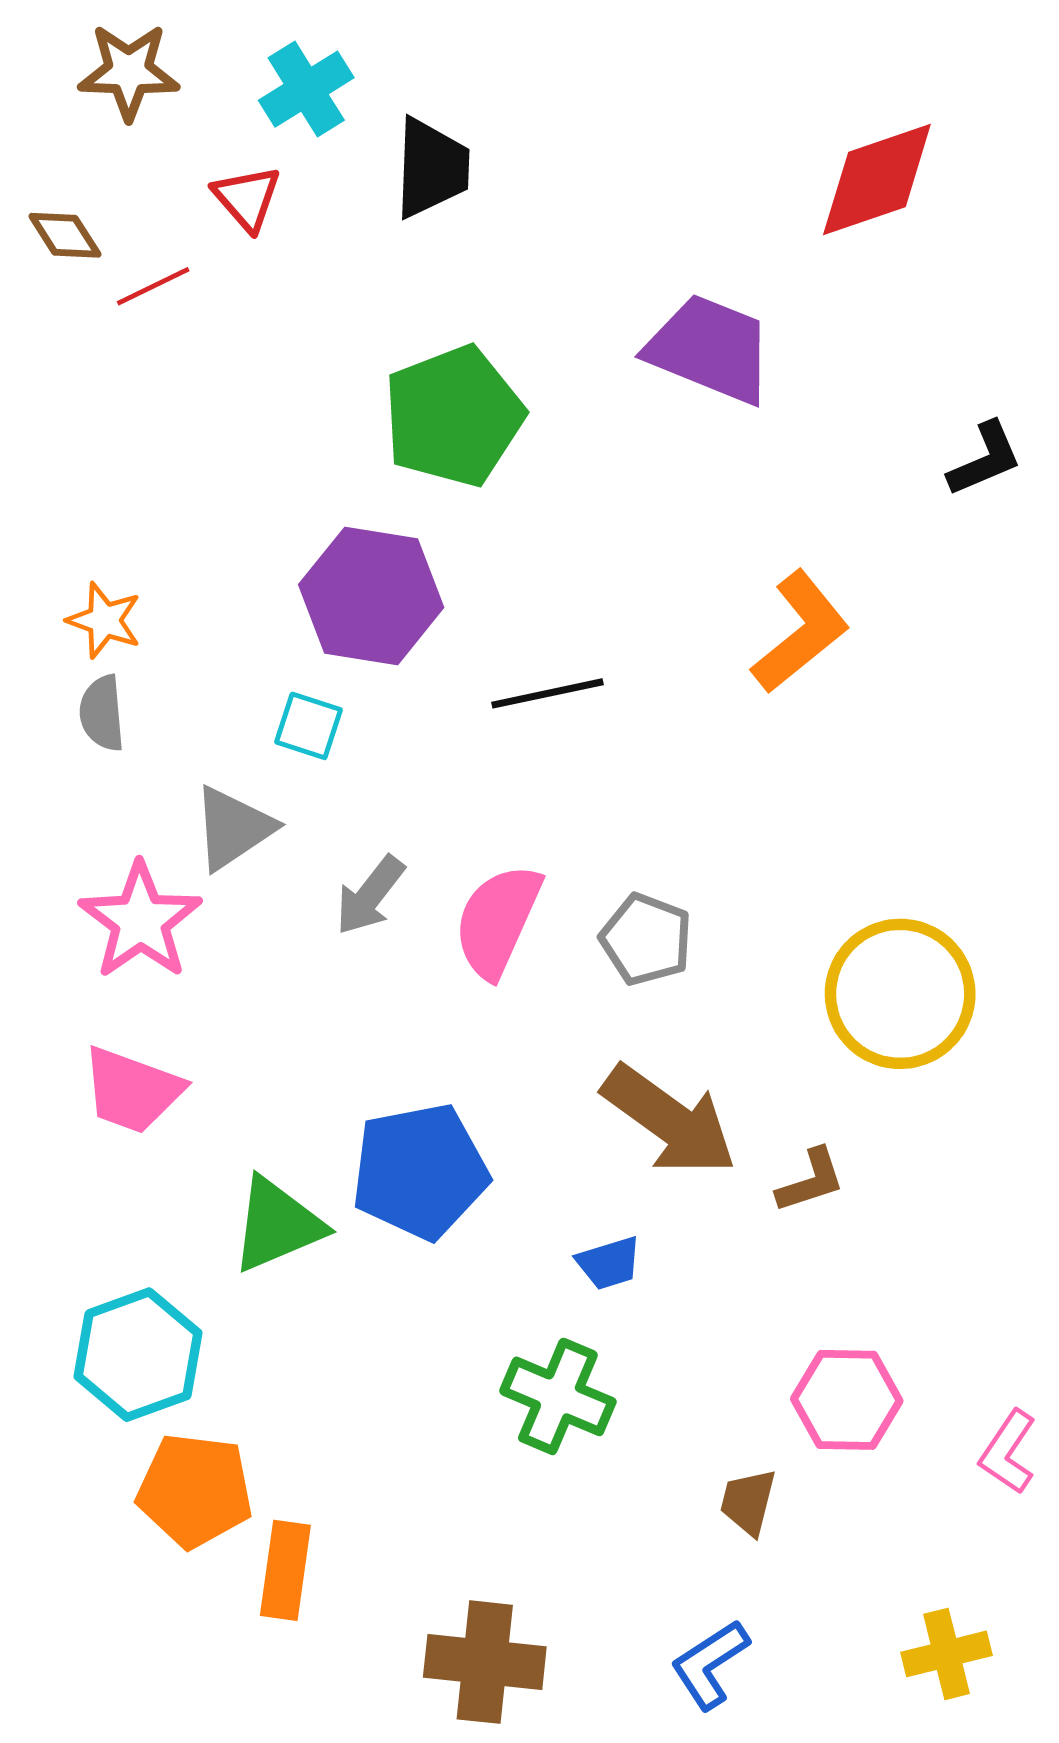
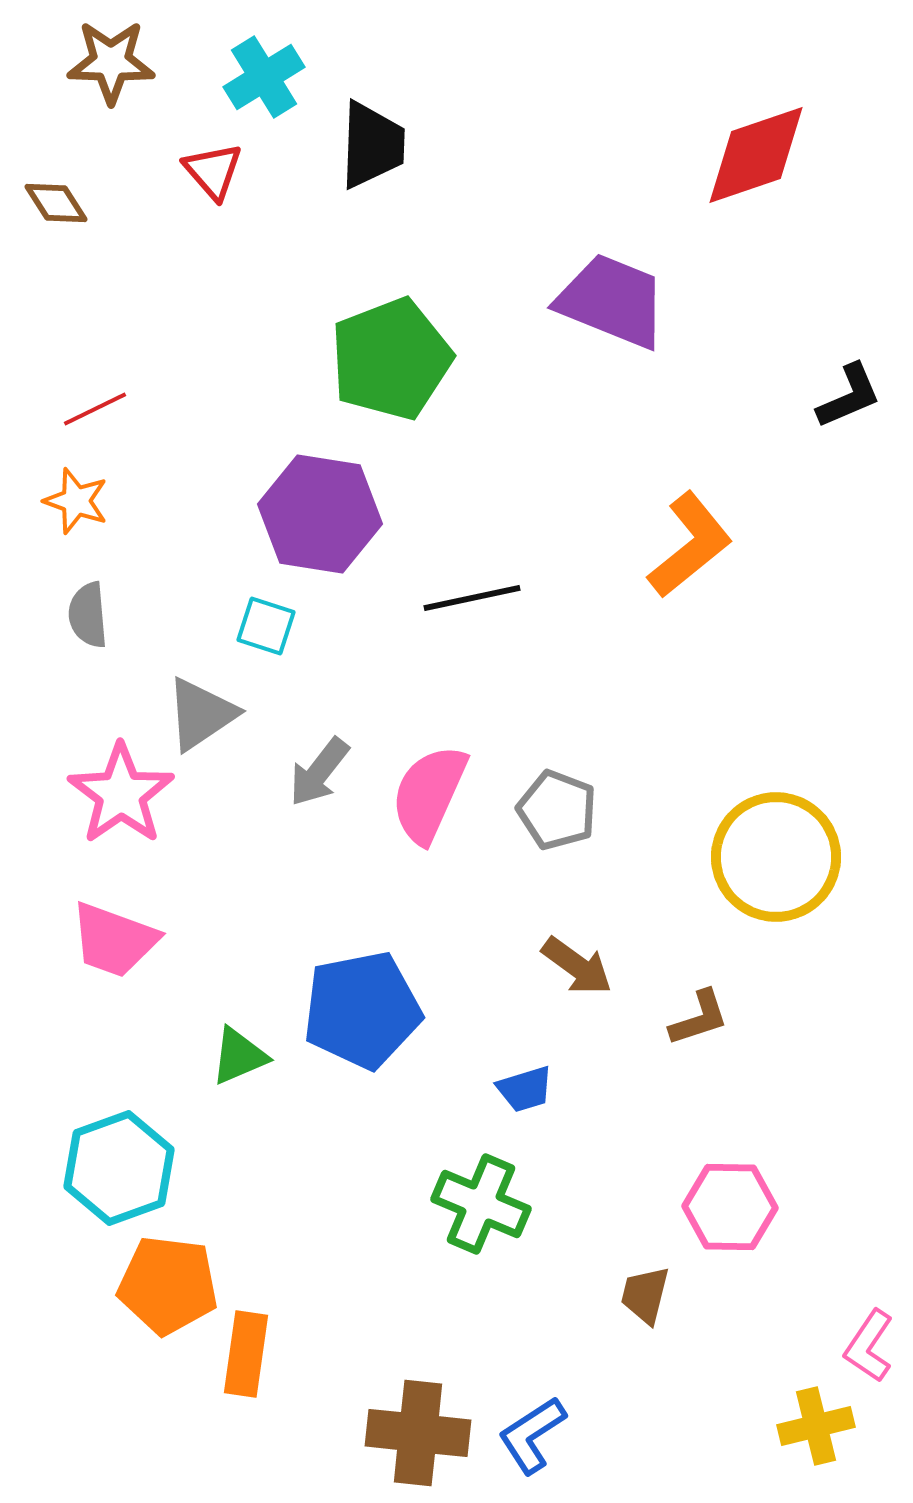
red line: (153, 286) -> (95, 409), moved
orange star: (104, 620) -> (76, 501), moved
brown arrow: (669, 1120) -> (577, 966), size x0.6
green triangle: (277, 1225) -> (239, 1056), size x0.7
pink L-shape: (1008, 1452) -> (869, 1346), moved
blue L-shape: (710, 1664) -> (532, 1435), moved

